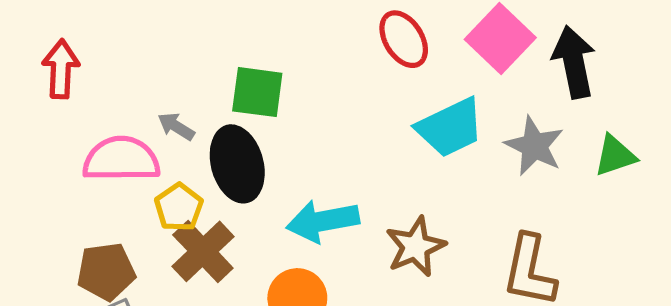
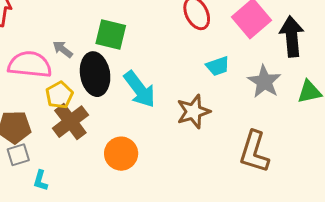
cyan trapezoid: (450, 128) -> (218, 66), size x0.6
cyan arrow: (323, 221) -> (140, 89), moved, turned -123
brown star: (416, 247) -> (193, 112), moved

